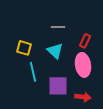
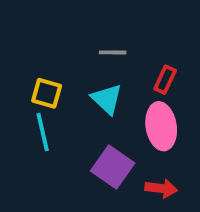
cyan line: (33, 72) -> (43, 132), moved
purple square: (58, 86) -> (113, 167), turned 35

